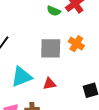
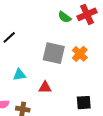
cyan triangle: (22, 77) -> (19, 75), size x0.6

